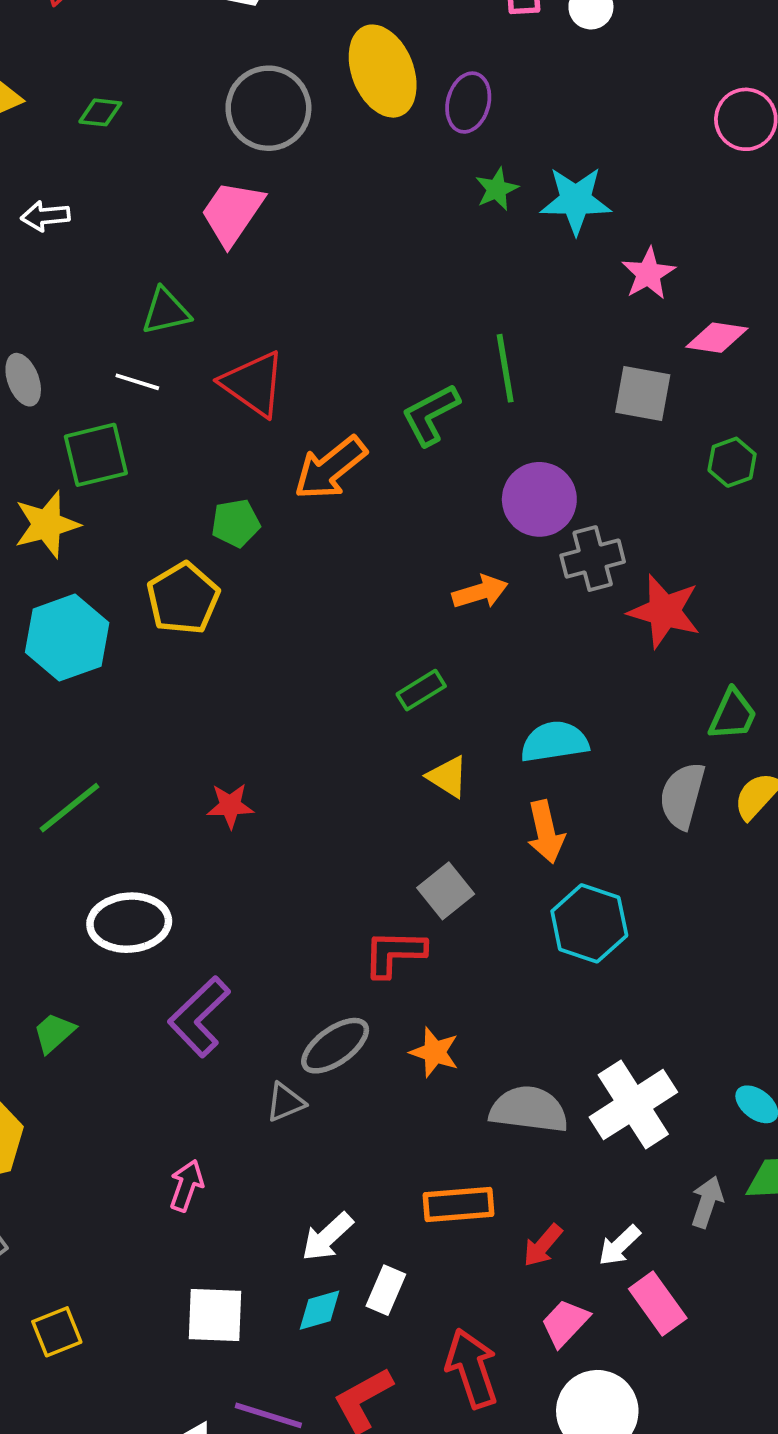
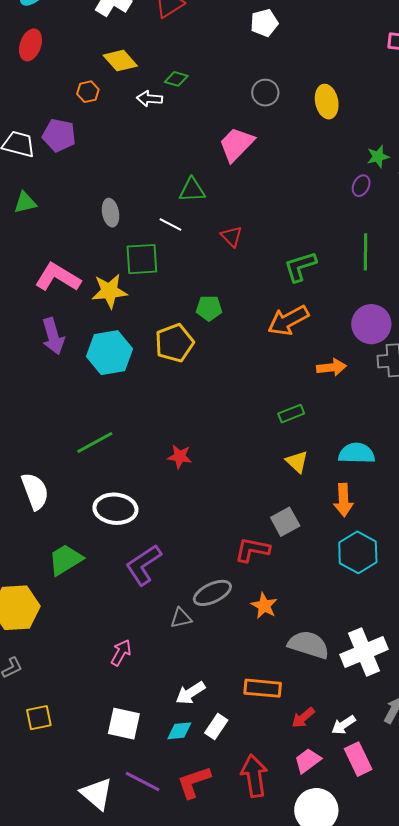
yellow ellipse: (383, 71) -> (327, 102), moved, size x0.7
purple ellipse: (468, 103) -> (361, 186), moved, size x0.7
gray circle: (268, 108) -> (265, 93), size x0.6
white arrow: (45, 216) -> (150, 99), moved
red triangle: (253, 384) -> (231, 236), size x0.6
green L-shape: (431, 415) -> (300, 266), moved
orange arrow: (330, 468) -> (288, 320), moved
green trapezoid: (54, 1033) -> (65, 560), size x1.5

